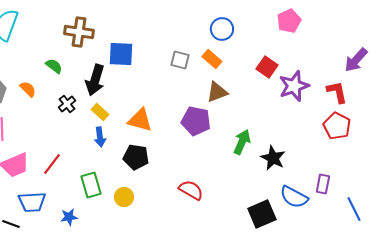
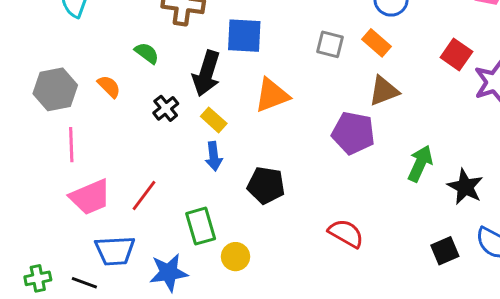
orange triangle: (140, 120) -> (272, 95), moved, turned -36
yellow circle: (124, 197) -> (236, 257), moved
black square: (262, 214) -> (445, 251), moved, size x0.7
blue star: (69, 217) -> (169, 273), size x1.5

